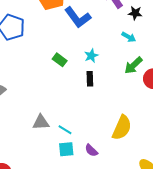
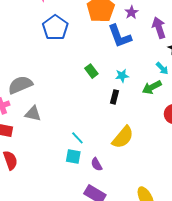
green arrow: (133, 65) -> (152, 87), moved
gray triangle: (41, 122) -> (33, 114), moved
yellow semicircle: (122, 128) -> (123, 137), moved

